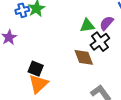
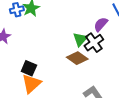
green triangle: (87, 26) -> (80, 39), moved, turned -42
brown diamond: (84, 57) -> (77, 58), turned -35

